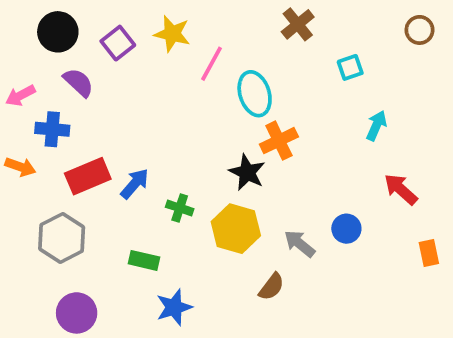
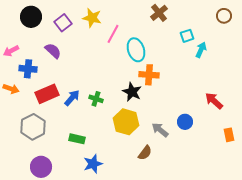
purple semicircle: (78, 82) -> (53, 51), moved
cyan arrow: (376, 126) -> (201, 50), moved
orange cross: (279, 141) -> (149, 75), turned 30
green cross: (180, 208) -> (96, 99), moved

